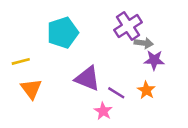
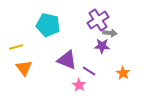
cyan pentagon: (63, 33) -> (48, 25), turned 30
purple star: (154, 60) -> (102, 46), moved
orange star: (146, 90) -> (123, 73), moved

